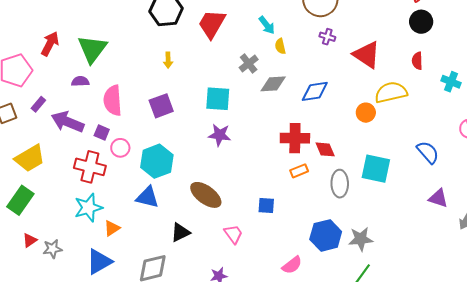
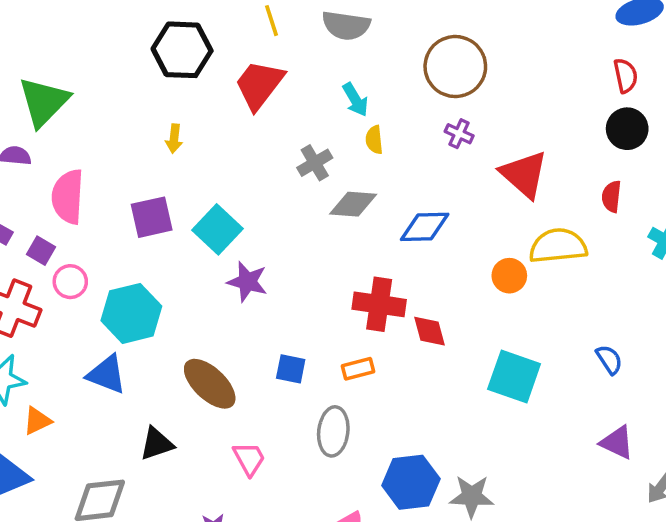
cyan square: (218, 99) -> (217, 229), moved, turned 32
blue semicircle: (428, 152) -> (609, 359), size x0.7
orange rectangle: (299, 171) -> (358, 369), moved
gray ellipse: (340, 184) -> (333, 431), moved
blue square: (266, 205) -> (291, 369), moved

